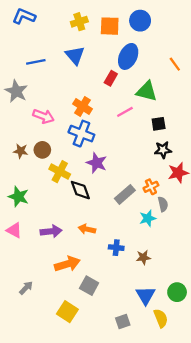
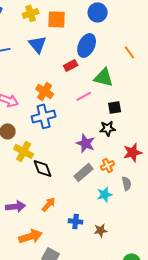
yellow cross: (79, 22) -> (31, 13), moved
orange square: (110, 26) -> (57, 19), moved
red rectangle: (111, 78) -> (71, 65), turned 32
blue cross: (81, 134) -> (44, 116), turned -35
black star: (163, 150) -> (108, 128), moved
purple star: (97, 163) -> (86, 143), moved
gray semicircle: (163, 204) -> (127, 183), moved
orange arrow: (87, 229) -> (49, 204), turned 119

